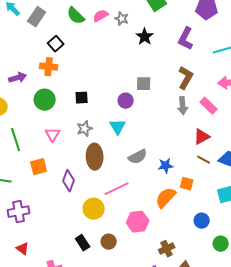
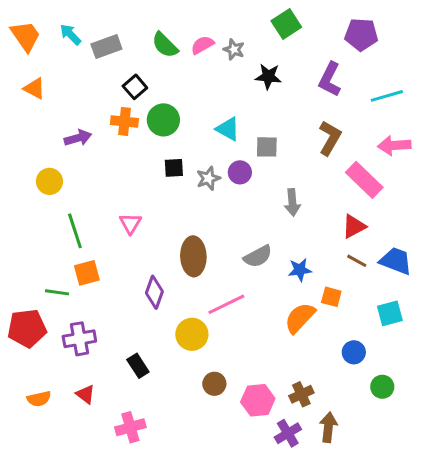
gray rectangle: (37, 17) -> (106, 46), turned 36
black star: (145, 37) -> (268, 76), turned -30
green circle: (45, 100) -> (163, 120), moved
gray arrow: (183, 106) -> (292, 202), moved
pink rectangle: (209, 106) -> (364, 180), size x1.4
cyan triangle: (118, 127) -> (228, 129), moved, turned -30
gray star: (85, 129) -> (208, 178), moved
orange square: (39, 167) -> (87, 273), moved
pink hexagon: (138, 222) -> (258, 400), moved
black rectangle: (83, 243) -> (138, 366), moved

